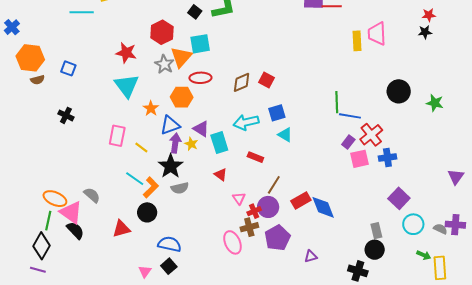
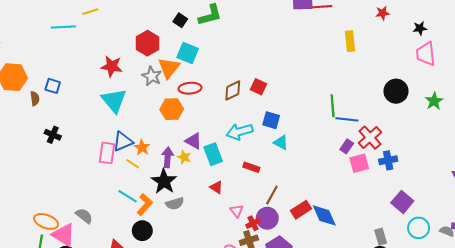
red star: (429, 15) -> (382, 13), moved
pink trapezoid: (377, 34) -> (426, 54), moved
cyan square: (200, 44) -> (188, 53), turned 35
brown semicircle: (37, 80) -> (35, 99), moved, turned -80
green star: (435, 103) -> (434, 101), turned 30
orange star: (151, 108) -> (142, 148), moved
blue square: (277, 113) -> (271, 120), turned 36
blue triangle: (170, 125) -> (123, 142), moved

